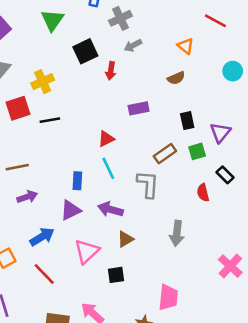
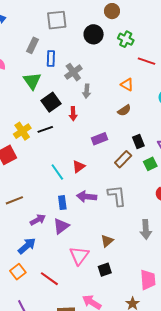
green triangle: (52, 20) -> (32, 81), moved
gray arrow: (133, 45) -> (87, 91), turned -48
black line: (50, 120) -> (45, 129), moved
brown rectangle: (165, 154) -> (123, 159), moved
cyan line: (108, 168) -> (57, 172), moved
purple arrow: (27, 197) -> (38, 220), moved
purple arrow: (110, 209) -> (87, 197), moved
blue arrow: (42, 237) -> (27, 246), moved

